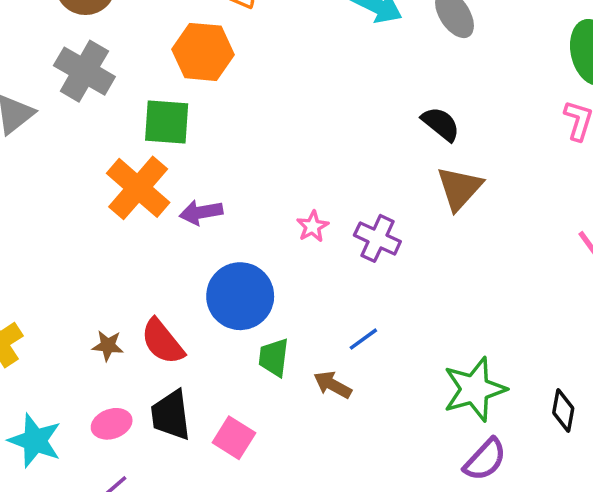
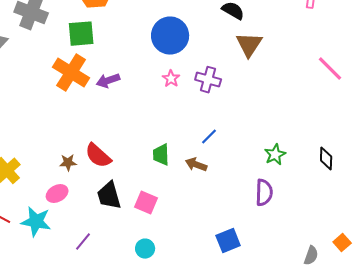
blue circle: (240, 296) -> (170, 36), moved
green star: (475, 389) -> (275, 155), size x0.6
pink ellipse: (112, 424) -> (57, 194), moved
purple semicircle: (485, 460) -> (264, 193), moved, turned -32

